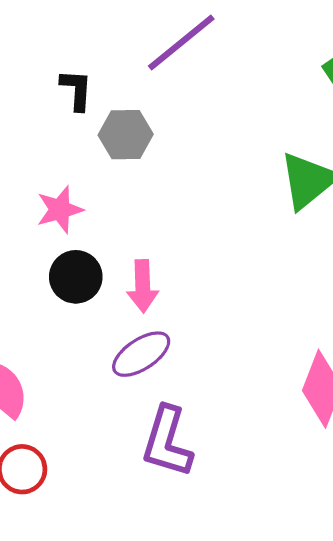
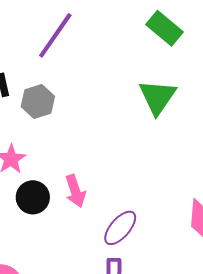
purple ellipse: (141, 354) -> (120, 228), moved

